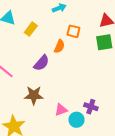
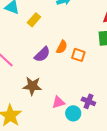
orange square: (73, 31) -> (78, 55), moved
orange semicircle: (59, 46) -> (62, 47), moved

